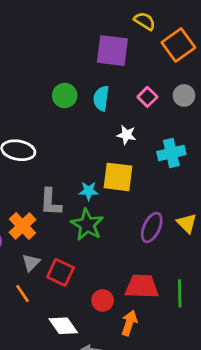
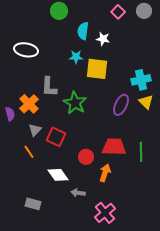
cyan semicircle: (101, 98) -> (83, 31), moved
cyan cross: (171, 153) -> (141, 80), moved
cyan star: (89, 191) -> (76, 57), moved

